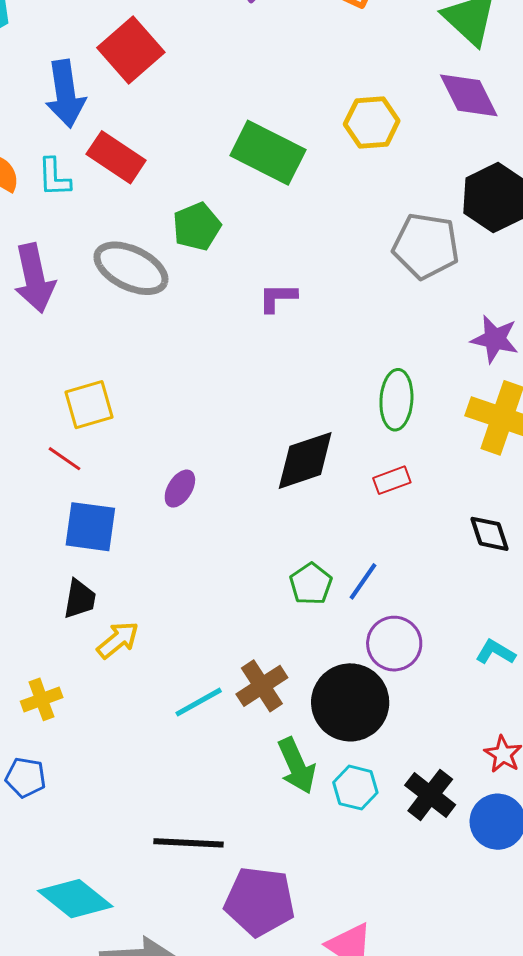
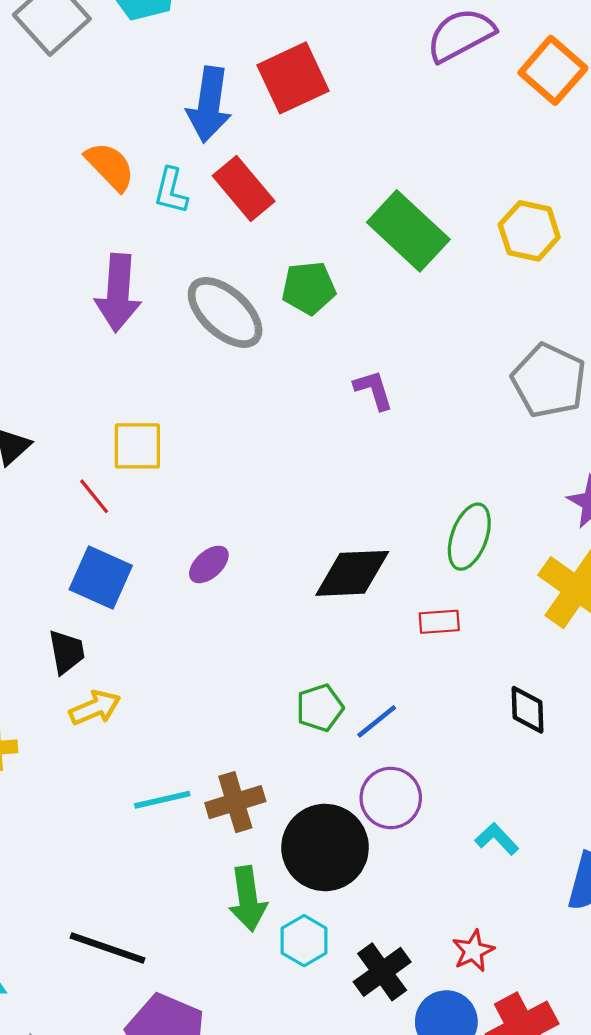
purple L-shape: (278, 298) -> (374, 390), turned 57
black trapezoid: (80, 599) -> (67, 652), turned -36

